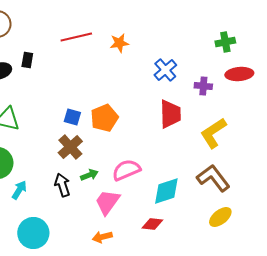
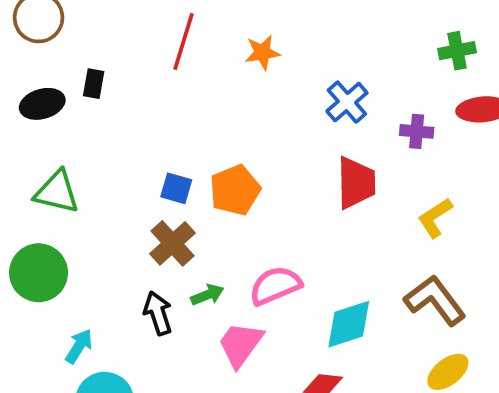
red line: (76, 37) -> (184, 41), turned -60
yellow L-shape: (213, 133) -> (435, 218), size x0.7
cyan arrow: (19, 190) -> (79, 346), moved

